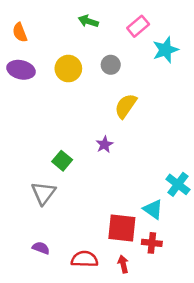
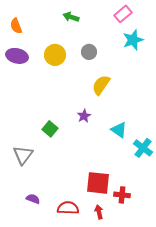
pink rectangle: (138, 26) -> (123, 14), moved
gray triangle: (43, 193) -> (23, 155), moved
cyan triangle: (153, 209) -> (119, 130), moved

